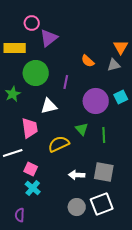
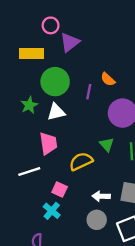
orange semicircle: (88, 61) -> (108, 79), moved
white triangle: (49, 106) -> (56, 112), moved
pink square: (31, 169) -> (60, 189), moved
gray circle: (77, 207) -> (97, 220), moved

